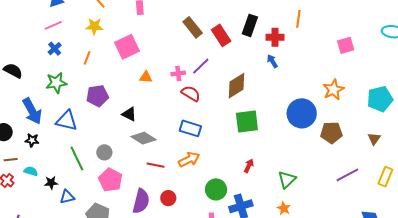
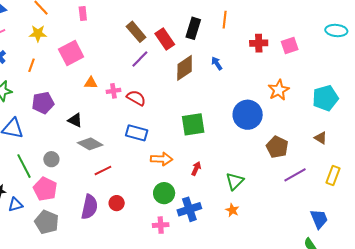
orange line: (298, 19) -> (225, 20), moved
red cross: (275, 37) -> (259, 43), moved
purple line: (201, 66) -> (140, 59), moved
pink cross: (178, 73) -> (113, 91), moved
brown diamond: (236, 86) -> (185, 68), moved
brown pentagon: (331, 133) -> (277, 147), moved, turned 30
brown triangle: (374, 139) -> (321, 138), turned -32
orange arrow: (189, 159) -> (162, 159), moved, turned 30
red line: (156, 165) -> (103, 170), turned -36
pink pentagon: (110, 180) -> (45, 189), moved

